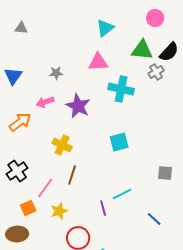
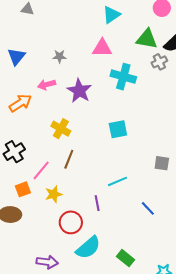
purple line: (103, 208) -> (97, 203), moved

